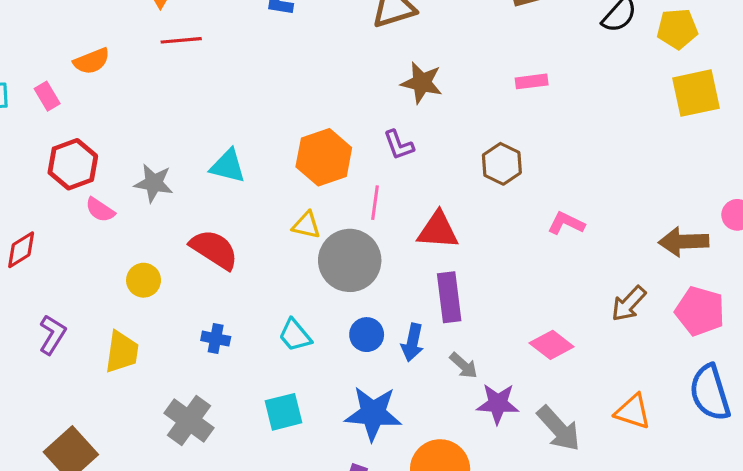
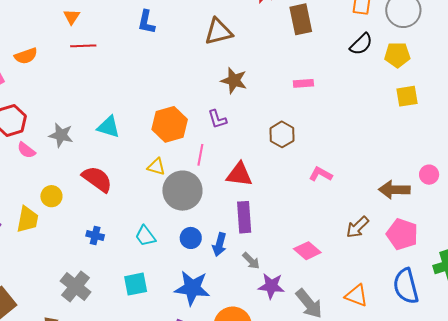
yellow square: (696, 93) -> (407, 96), size x0.7
yellow trapezoid: (122, 352) -> (27, 219), moved

